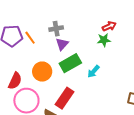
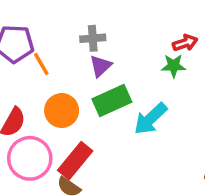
orange line: (30, 38) -> (41, 64), moved
cyan arrow: (93, 71) -> (151, 119), size x1.5
red rectangle: (64, 98) -> (75, 161), moved

